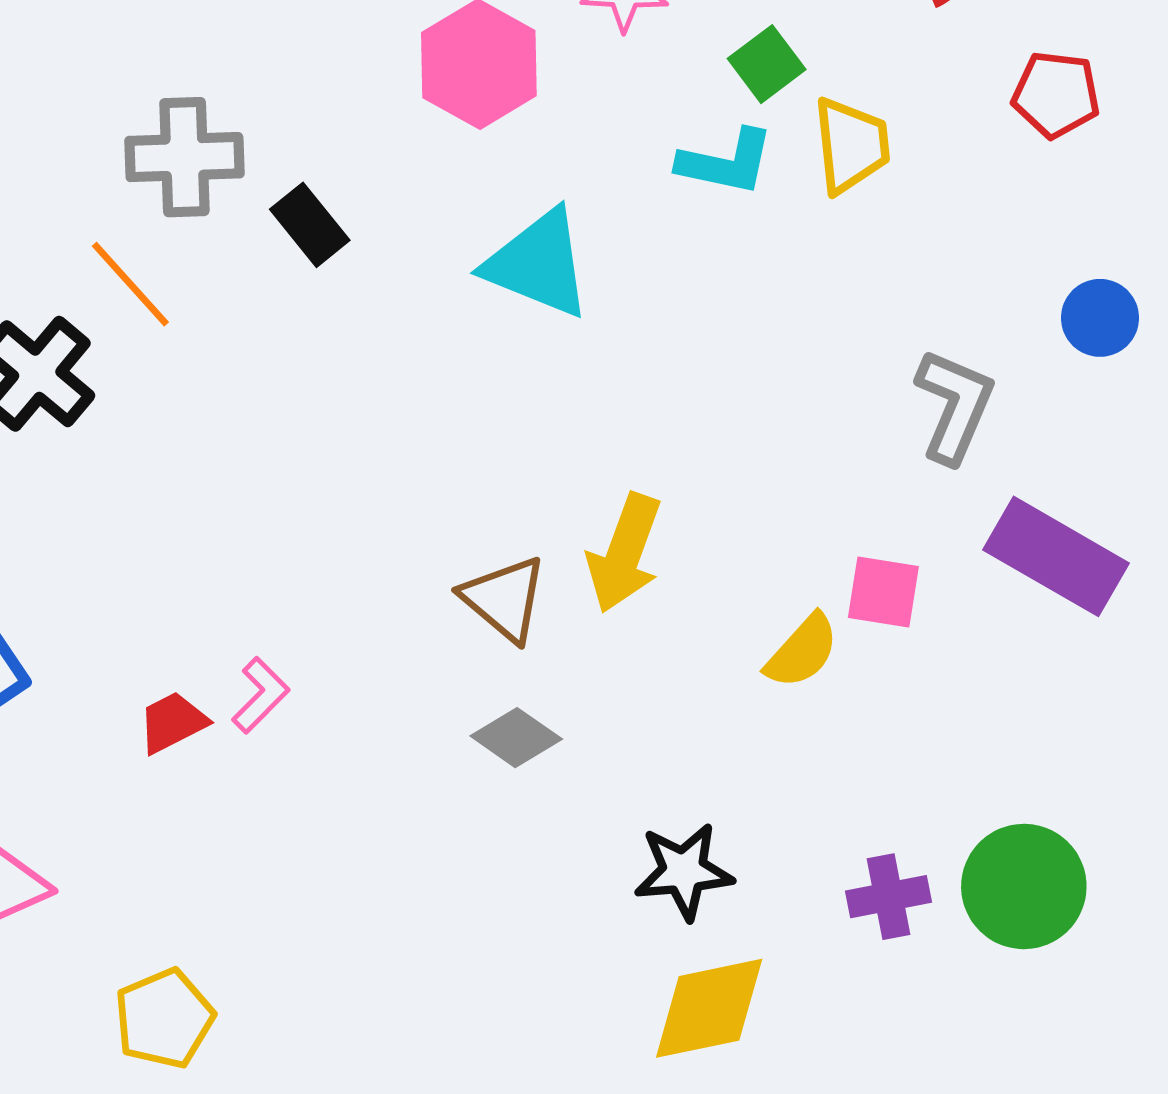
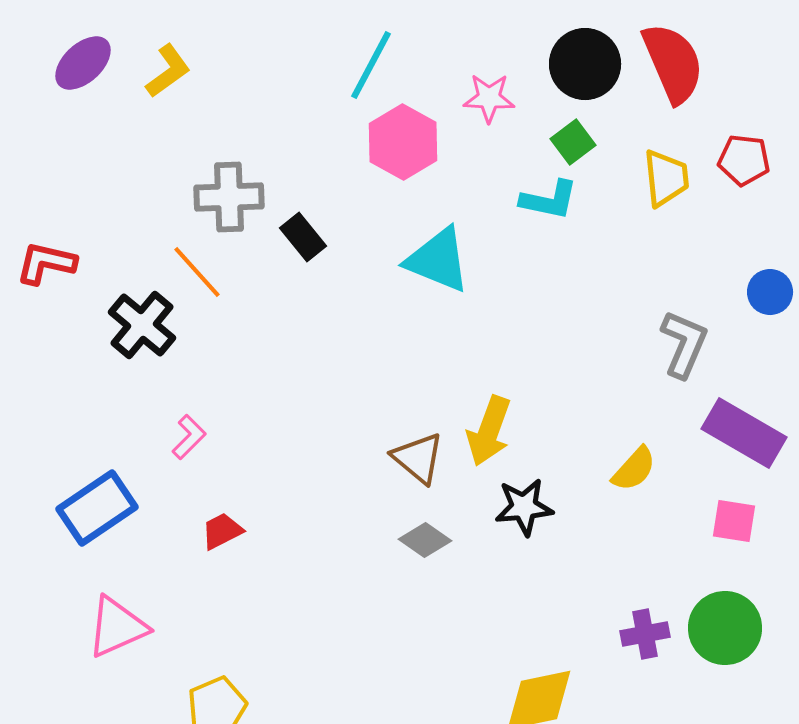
yellow trapezoid: (851, 145) -> (666, 178), moved
pink square: (883, 592) -> (734, 521), moved
yellow semicircle: (802, 651) -> (634, 469), moved
pink L-shape: (261, 695) -> (189, 437), moved
black star: (684, 871) -> (524, 507), moved

